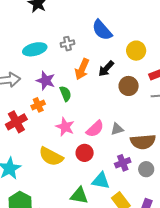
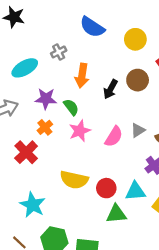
black arrow: (106, 69) -> (110, 89), moved
pink star: (65, 127) -> (80, 131), moved, turned -30
red circle: (85, 153) -> (106, 188), moved

